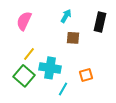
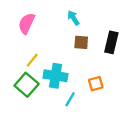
cyan arrow: (66, 16) -> (73, 18), turned -64
black rectangle: (100, 22) -> (111, 42), moved

